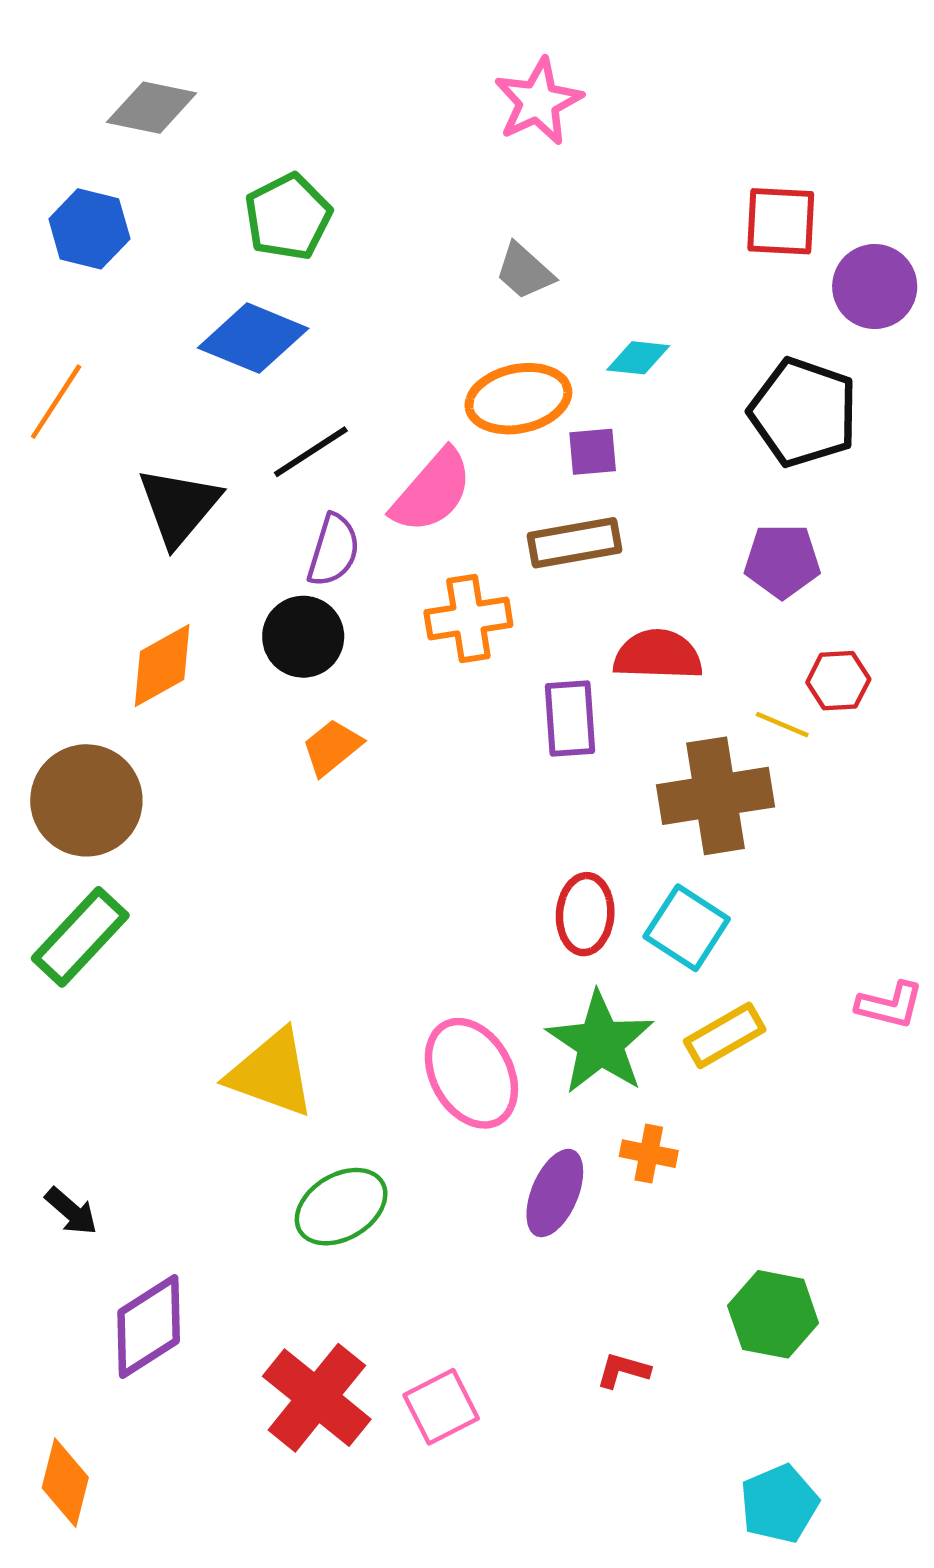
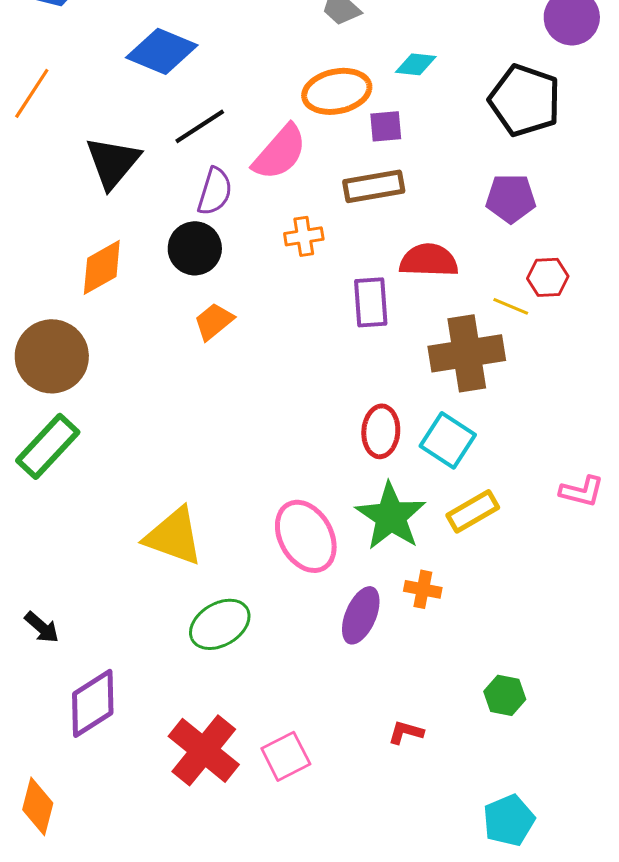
orange cross: (468, 618) -> (304, 236), size x0.7
green hexagon: (773, 1314) -> (505, 695), size x0.7

